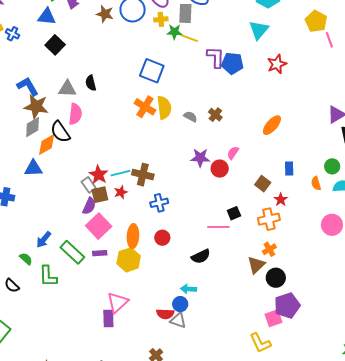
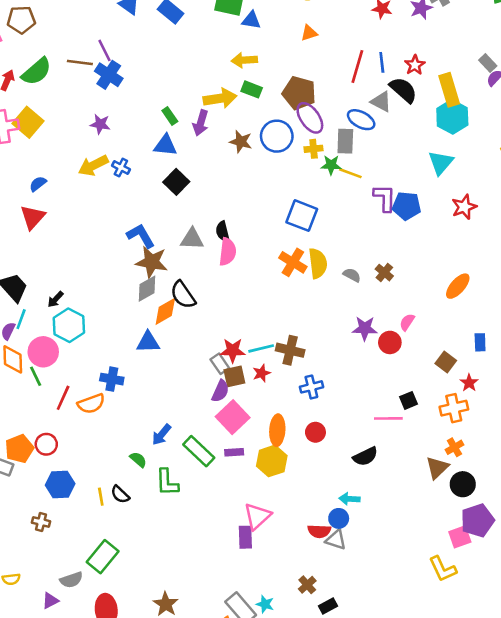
pink semicircle: (75, 114) -> (228, 252), moved
red star: (99, 175) -> (233, 350), turned -30

